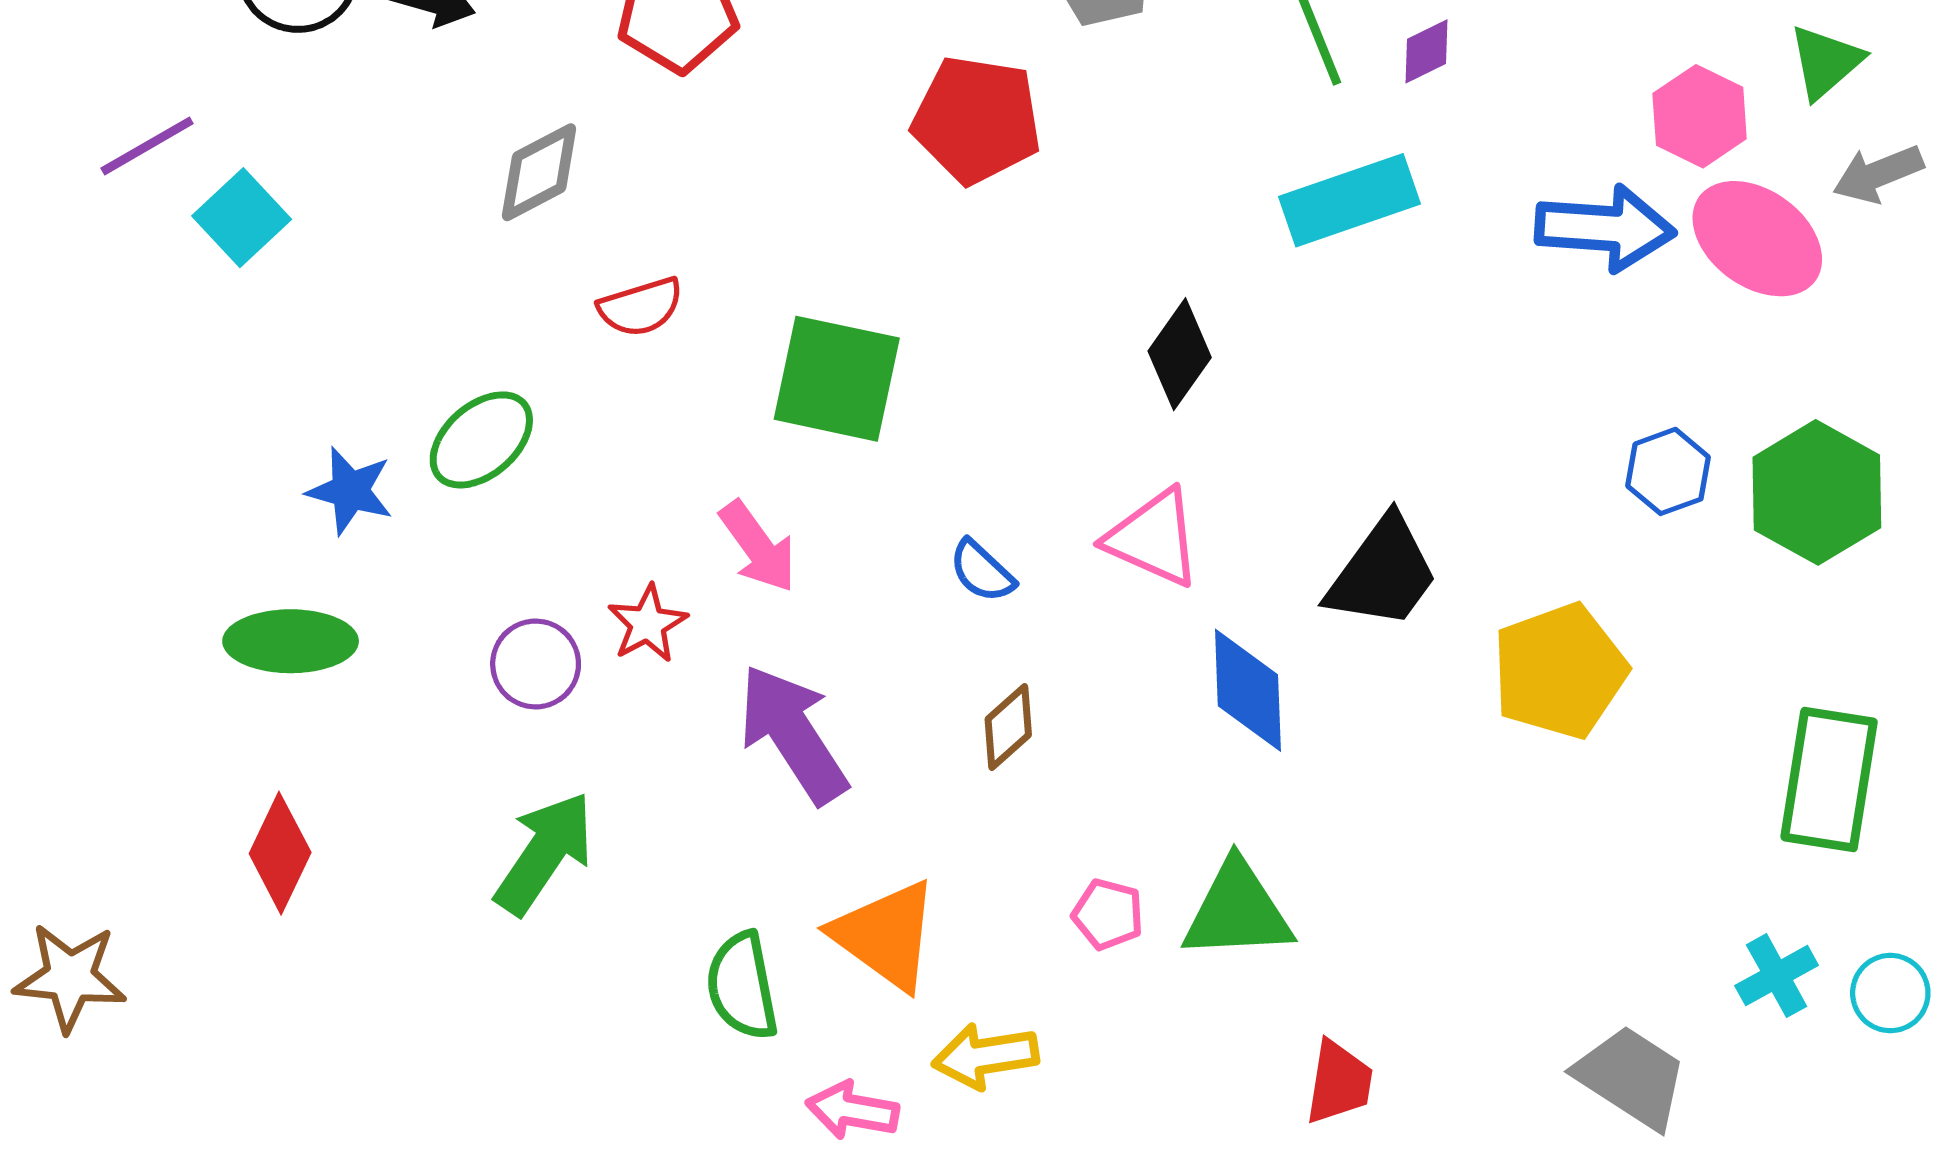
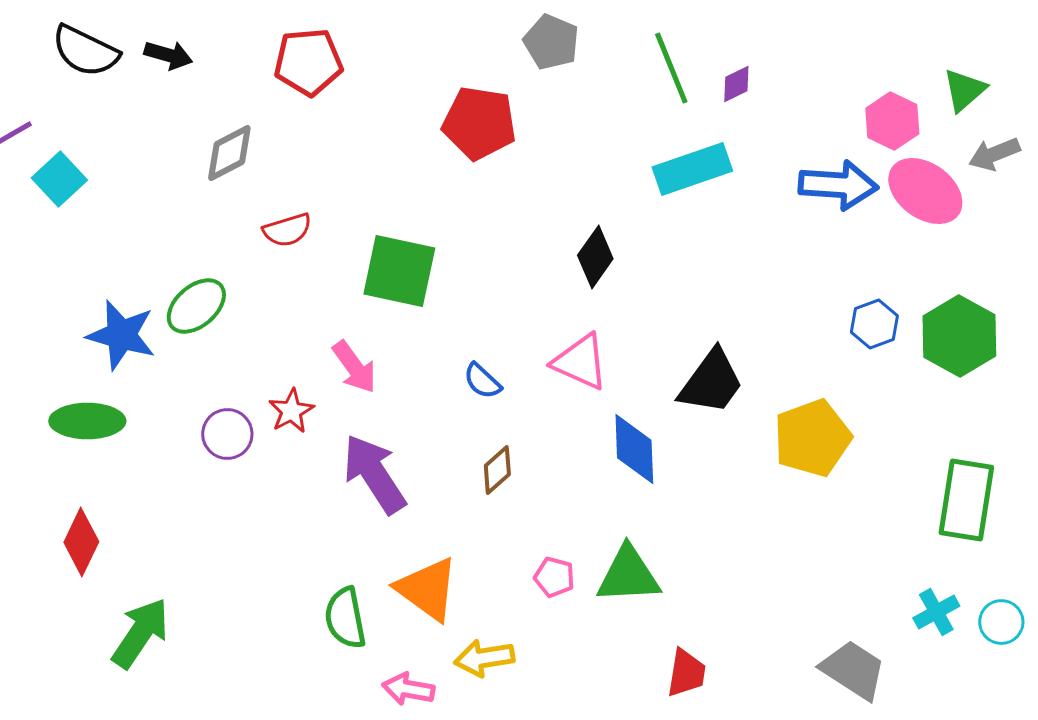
blue star: (350, 491) -> (121, 335), size x1.4
green arrow: (544, 853) -> (140, 633), moved

